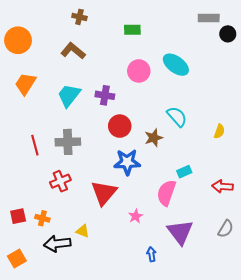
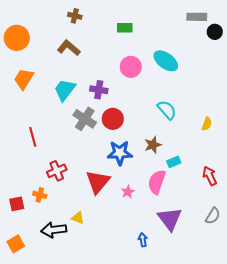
brown star: (154, 138) -> (153, 145), moved
gray cross: (68, 142) -> (85, 119), moved, turned 35
red arrow: (222, 186) -> (210, 176), turned 60
pink star: (136, 216) -> (128, 192), moved
orange cross: (42, 218) -> (40, 195), moved

